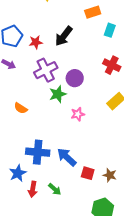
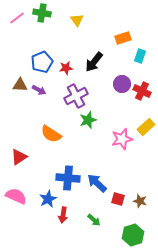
purple circle: (75, 78) -> (122, 84), moved
orange semicircle: (21, 108) -> (51, 134), size x1.5
pink star: (78, 114) -> (122, 139), moved, size x1.5
green arrow: (55, 189) -> (94, 220), moved

